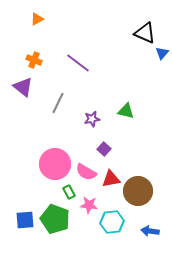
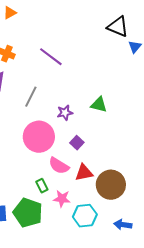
pink circle: (55, 164) -> (39, 137), moved

